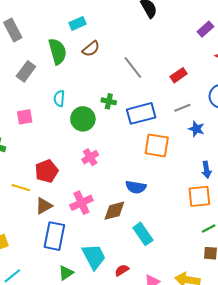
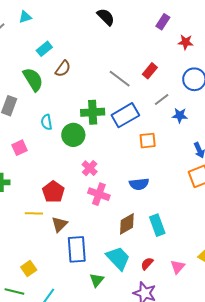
gray line: (133, 68) -> (120, 79), moved
green cross: (109, 101) -> (93, 112), size x1.6
orange square: (157, 145) -> (148, 141), size x0.7
pink cross: (81, 203) -> (99, 194), moved, turned -30
brown diamond: (114, 211) -> (127, 224), moved
cyan rectangle: (143, 234) -> (157, 225), turned 30

